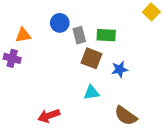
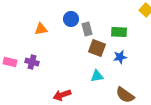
green rectangle: (106, 35) -> (119, 32), moved
purple cross: (12, 58) -> (32, 62), moved

